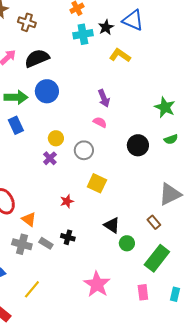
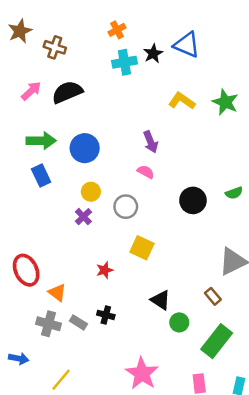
yellow L-shape: (120, 55) -> (182, 101), moved
blue circle: (47, 91) -> (85, 148), moved
green star: (165, 107) -> (225, 102), moved

